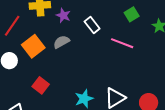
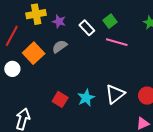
green square: (132, 14) -> (110, 21), moved
red square: (41, 85) -> (60, 99), moved

